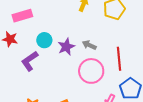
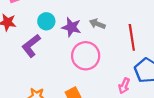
purple star: (66, 47) -> (71, 27), turned -30
pink circle: (91, 71) -> (86, 56), moved

